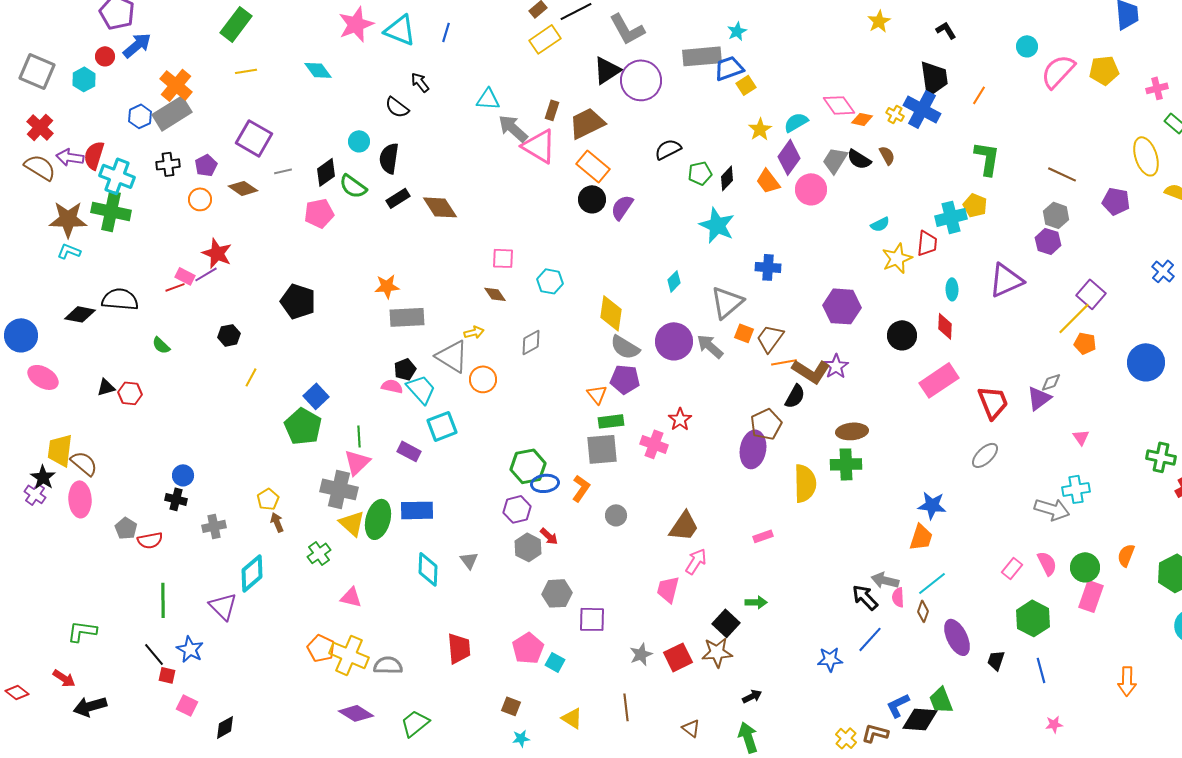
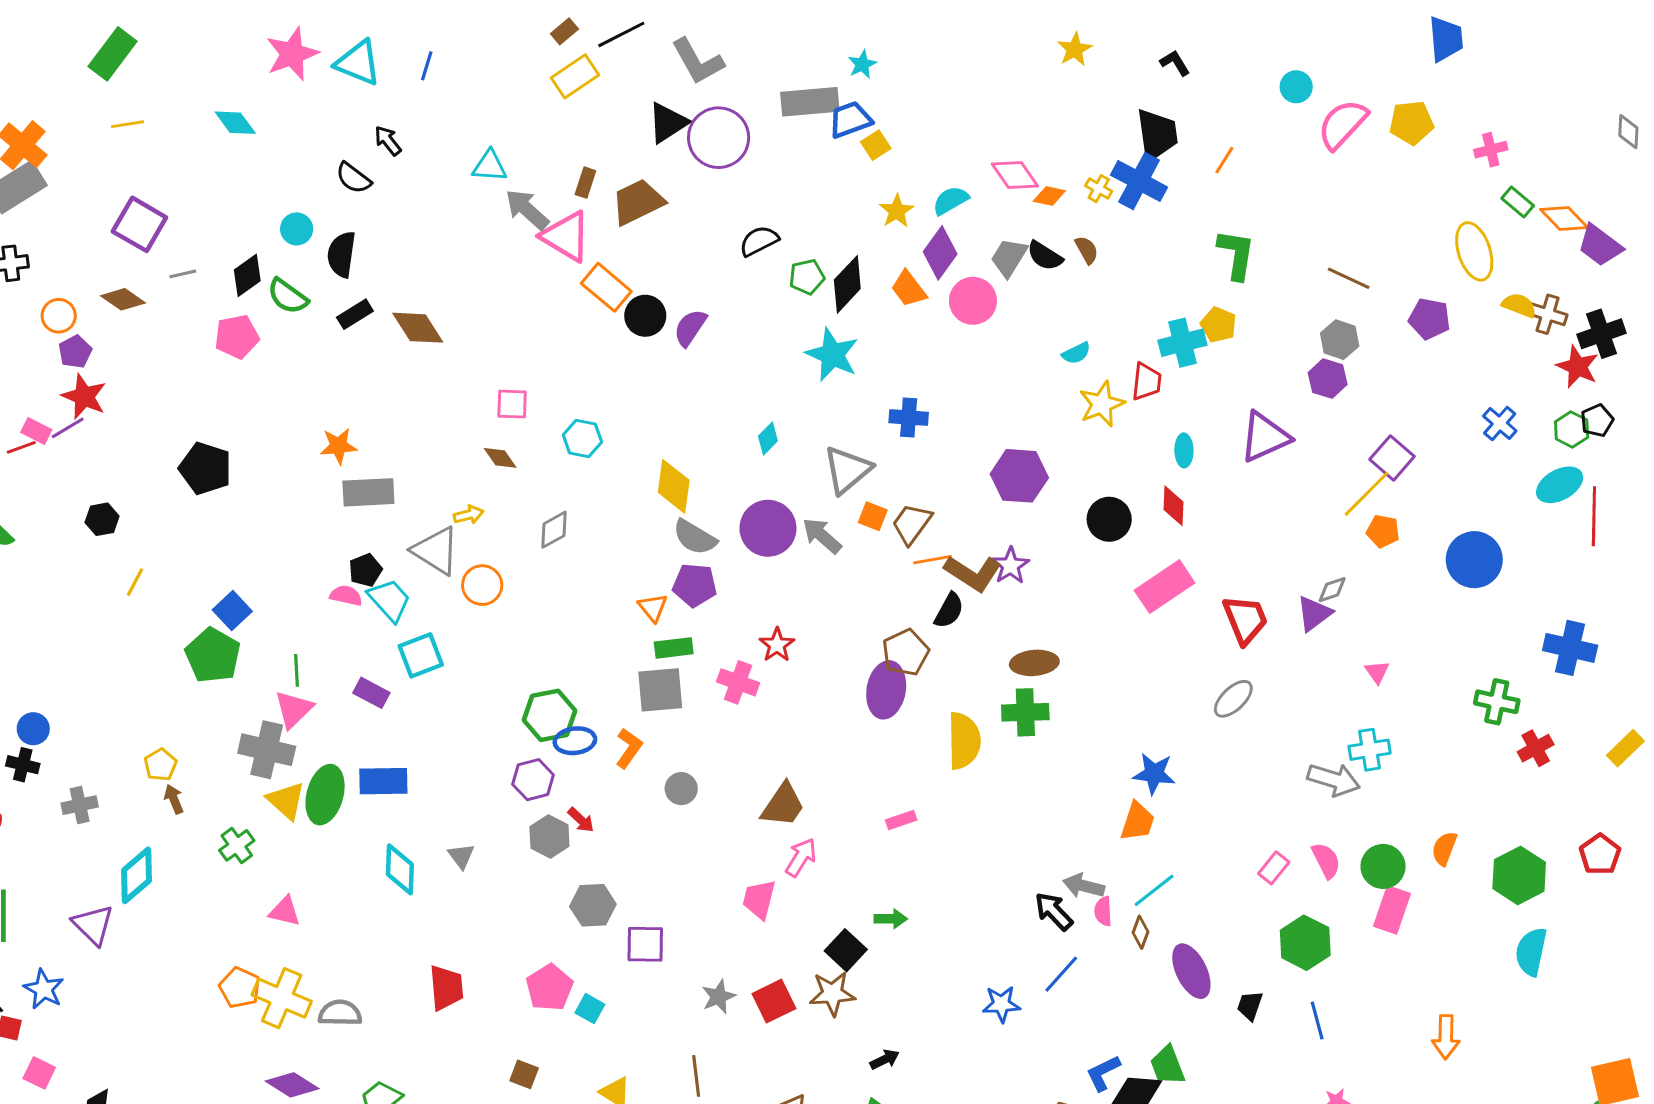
purple pentagon: (206, 165) -> (75, 352), moved
orange rectangle: (593, 166) -> (606, 287), moved
black diamond: (727, 178) -> (847, 284), size x1.5

